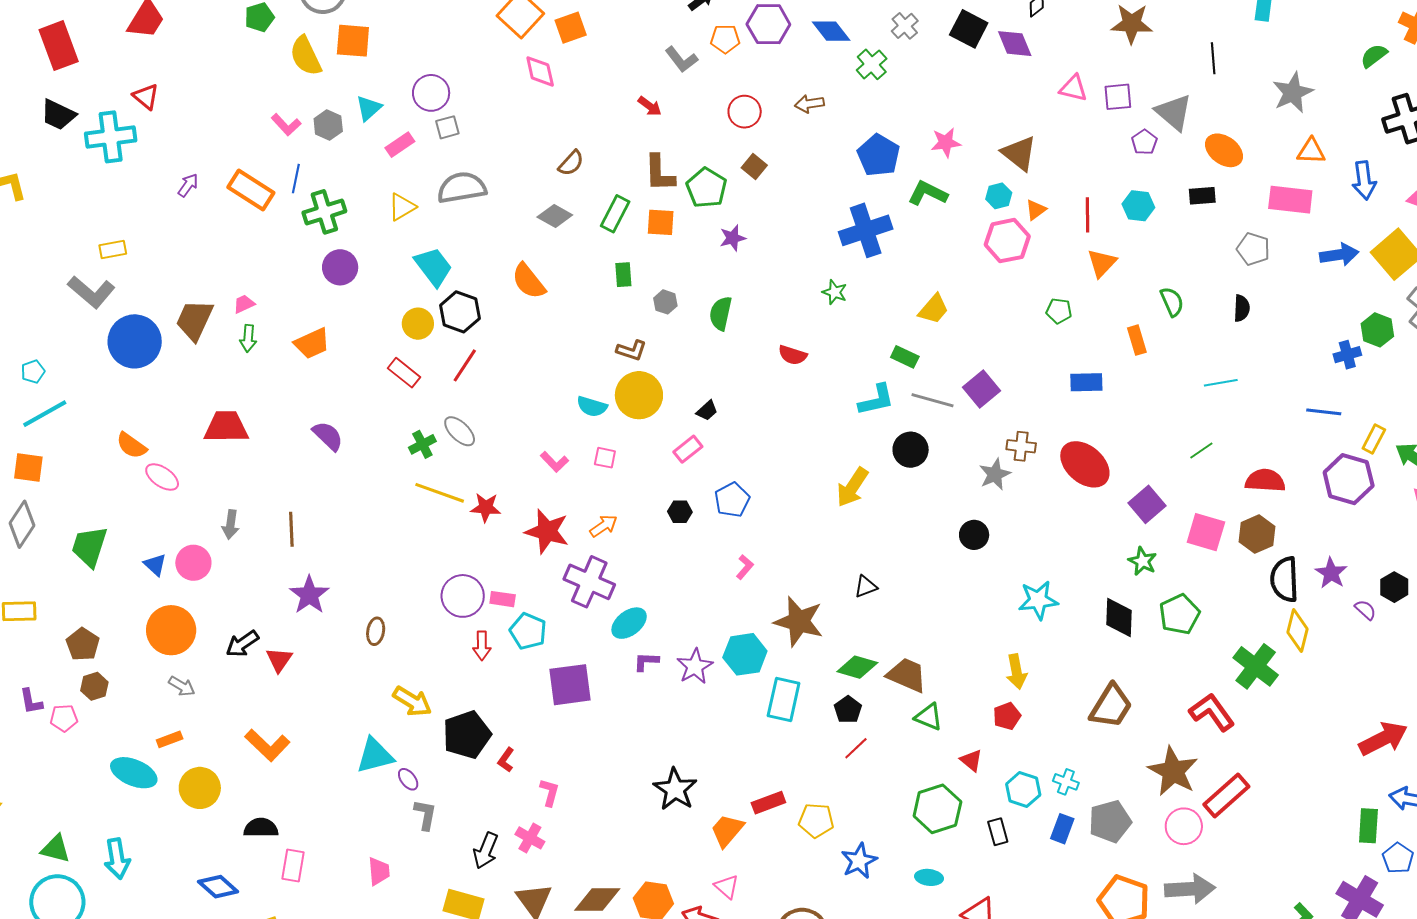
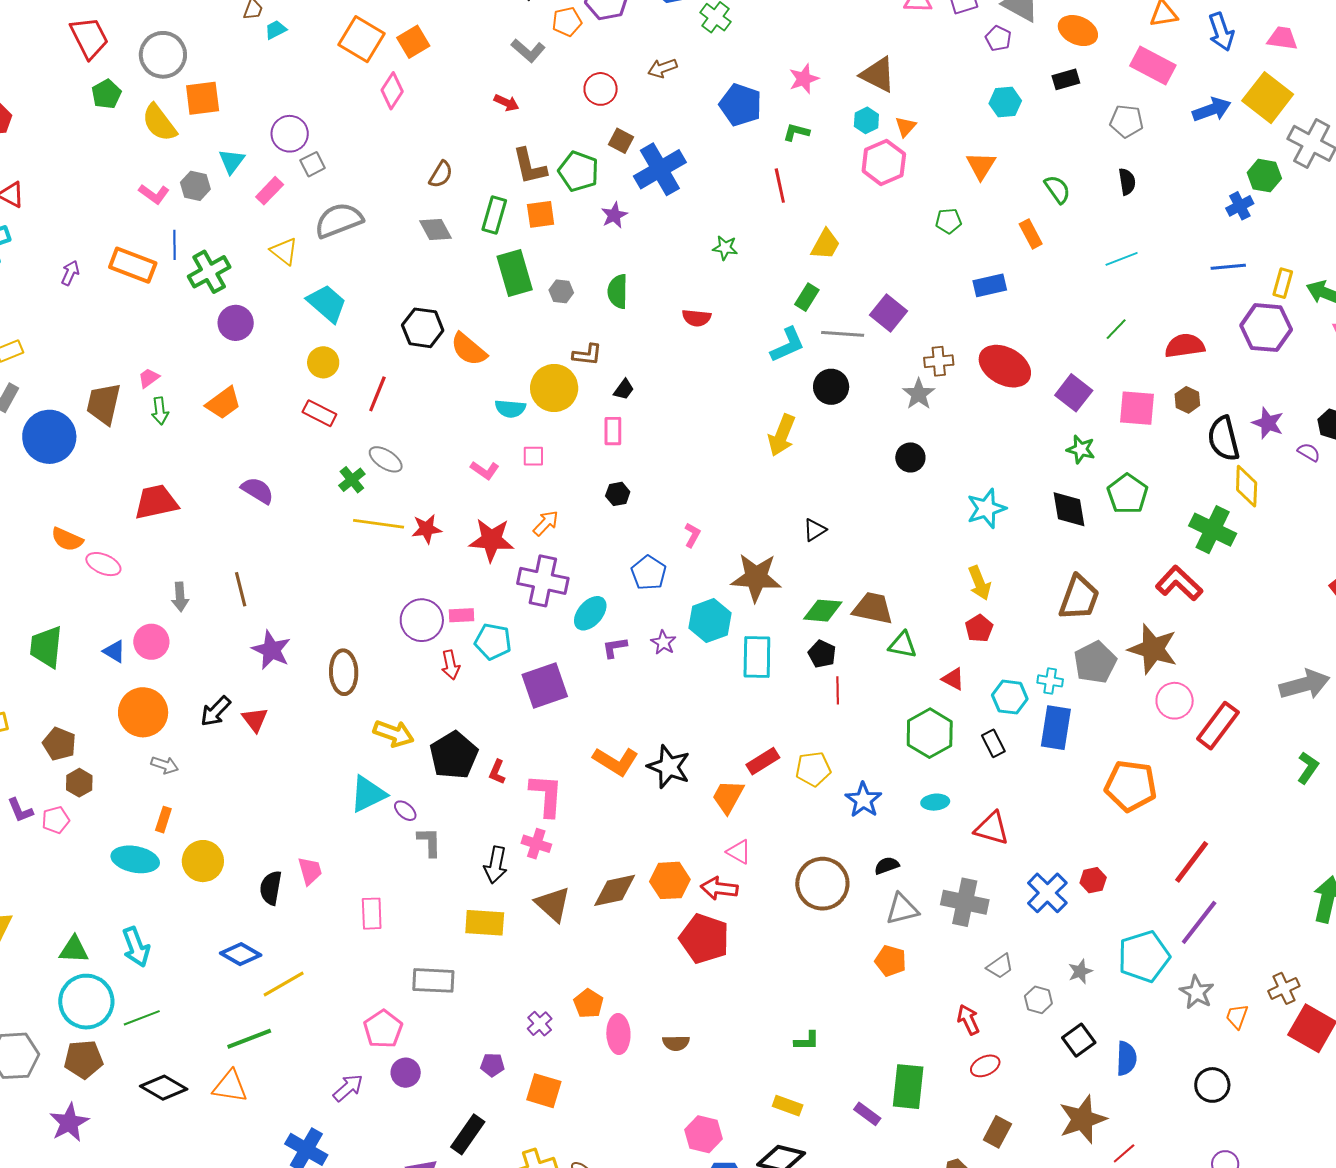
pink diamond: (540, 71) -> (392, 91), turned 57
green L-shape: (928, 193) -> (796, 132), size x0.7
pink rectangle: (1290, 200) -> (1153, 66), turned 33
yellow triangle: (402, 207) -> (284, 251), turned -40
red line: (1087, 215) -> (780, 186), moved
gray diamond: (555, 216) -> (436, 229), turned 44
blue cross: (866, 230) -> (660, 169), moved
green rectangle: (623, 275) -> (515, 273), size x1.8
orange semicircle: (529, 281) -> (469, 349), moved
black hexagon: (460, 312) -> (423, 328), moved
brown L-shape: (631, 350) -> (587, 355), moved
green rectangle: (905, 357) -> (807, 297), turned -72
pink rectangle: (688, 449) -> (613, 431), turned -40
blue pentagon: (732, 500) -> (649, 573), moved
brown hexagon: (1257, 534) -> (1187, 400), size x0.7
brown ellipse: (376, 631) -> (344, 672), size x1.6
purple star: (695, 666) -> (663, 642), size x0.7
orange rectangle: (170, 739) -> (163, 820), turned -40
orange L-shape: (267, 745) -> (616, 761), moved
red line: (856, 748) -> (838, 690), turned -36
pink L-shape: (550, 792) -> (546, 795), size x1.6
red rectangle: (1226, 795) -> (1218, 726), moved
gray pentagon: (1110, 821) -> (1095, 662), moved
black semicircle: (261, 828) -> (271, 888), turned -68
blue rectangle: (1062, 829) -> (1056, 728), size x1.5
pink rectangle: (293, 865) -> (372, 914), moved
pink trapezoid: (379, 871) -> (310, 871), moved
gray arrow: (1190, 889) -> (1305, 685), moved

